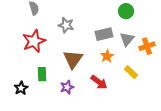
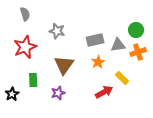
green circle: (126, 11) -> (136, 30), moved
gray triangle: (127, 39) -> (118, 45), turned 42
red arrow: (99, 82) -> (104, 92), moved, turned -66

